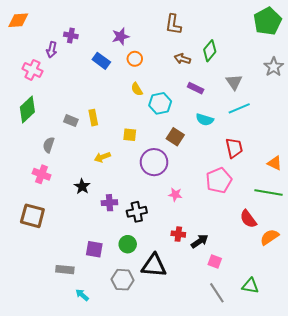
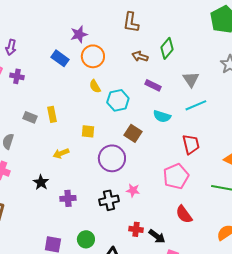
purple cross: (71, 35) -> (17, 76), moved
orange circle: (135, 59) -> (93, 56), size x1.5
black cross: (137, 212) -> (109, 200), moved
red semicircle: (248, 219) -> (184, 214), moved
black arrow: (200, 241) -> (157, 236), turned 72

